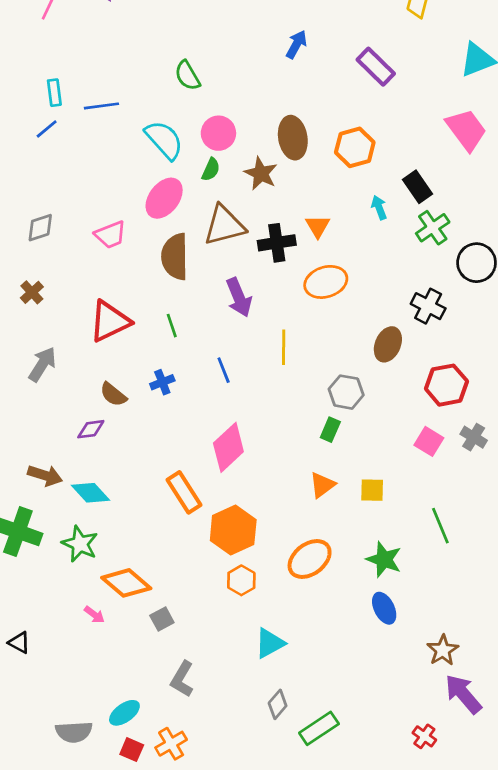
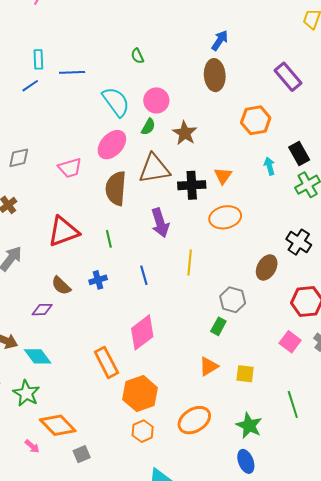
purple rectangle: (376, 67) -> (288, 77), moved
green semicircle: (187, 76) -> (137, 56), size x0.7
brown ellipse: (293, 138) -> (215, 75), moved

